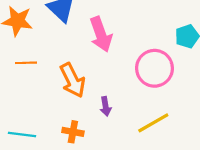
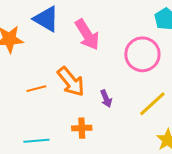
orange line: (26, 63) -> (36, 89), moved

